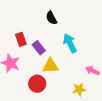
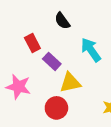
red rectangle: (21, 39) -> (32, 43), moved

